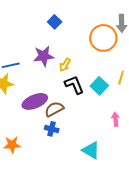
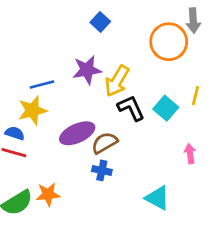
yellow arrow: (65, 65) -> (117, 81), size x1.6

